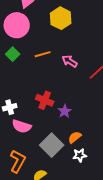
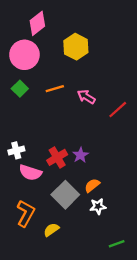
red cross: (45, 100) -> (57, 157), moved, turned 36

